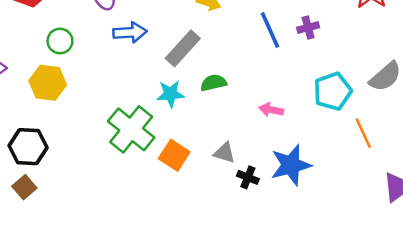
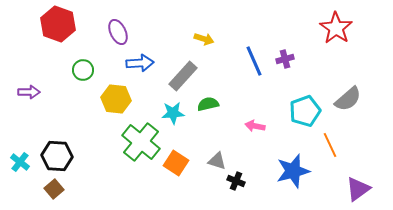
yellow hexagon: (48, 83) -> (116, 99), moved
blue star: (291, 165) -> (293, 171), moved

